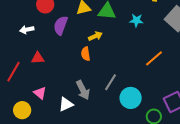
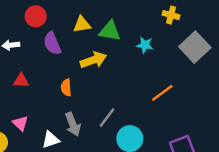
purple semicircle: (61, 25) -> (52, 43), turned -48
yellow arrow: (95, 36) -> (93, 60), size x1.5
orange semicircle: (86, 54) -> (66, 88), moved

